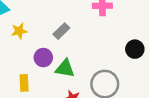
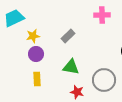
purple circle: (43, 58) -> (36, 54), moved

